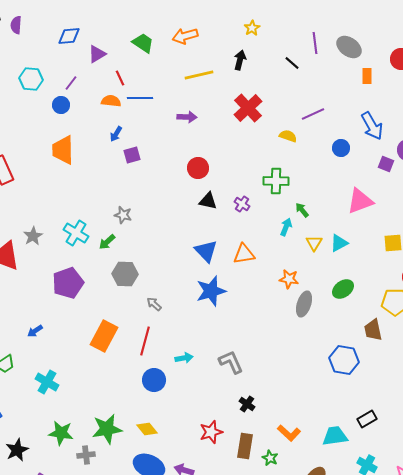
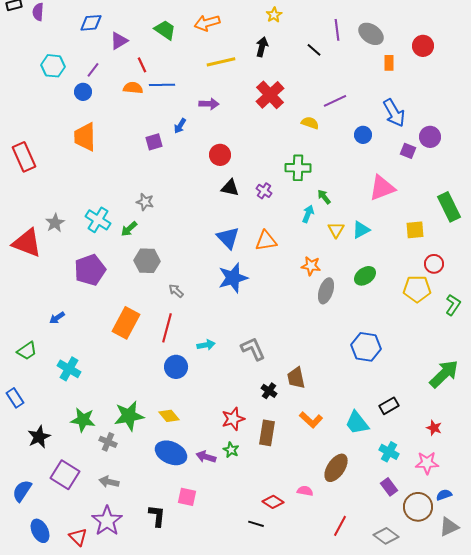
blue arrow: (116, 134) -> (180, 126), moved
brown trapezoid: (373, 330) -> (296, 378), moved
cyan trapezoid: (335, 436) -> (357, 423), turned -120
gray cross: (86, 455) -> (108, 442), turned 30
green star: (270, 458) -> (231, 450), moved

